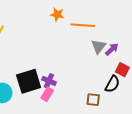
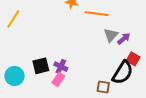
black square: (29, 81) -> (41, 66), size x0.7
black semicircle: (112, 84) -> (123, 73), size x1.4

